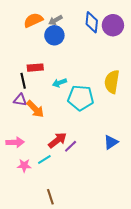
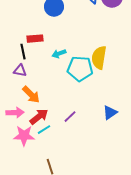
yellow semicircle: (112, 82) -> (99, 58), moved
orange arrow: (35, 109) -> (31, 95), moved
red arrow: (57, 140) -> (39, 117), moved
pink star: (24, 165) -> (24, 136), size x1.5

